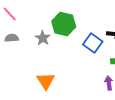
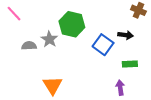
gray semicircle: (12, 38) -> (29, 46), moved

